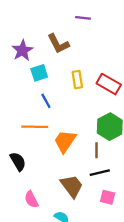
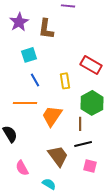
brown L-shape: (58, 44) -> (46, 29), turned 35
purple star: (22, 50) -> (19, 22), moved
yellow rectangle: (77, 80) -> (65, 81), moved

